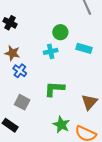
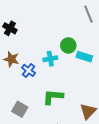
green circle: (60, 32) -> (68, 45), moved
blue cross: (20, 71) -> (28, 70), moved

